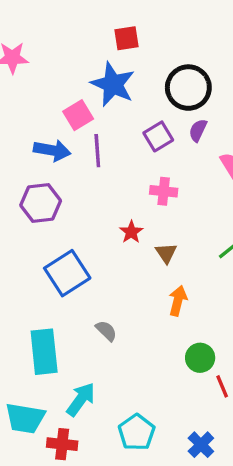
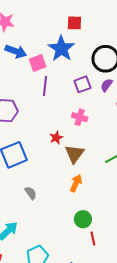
blue arrow: (52, 150) -> (16, 51), moved
brown triangle: (166, 253) -> (74, 154), size x1.5

